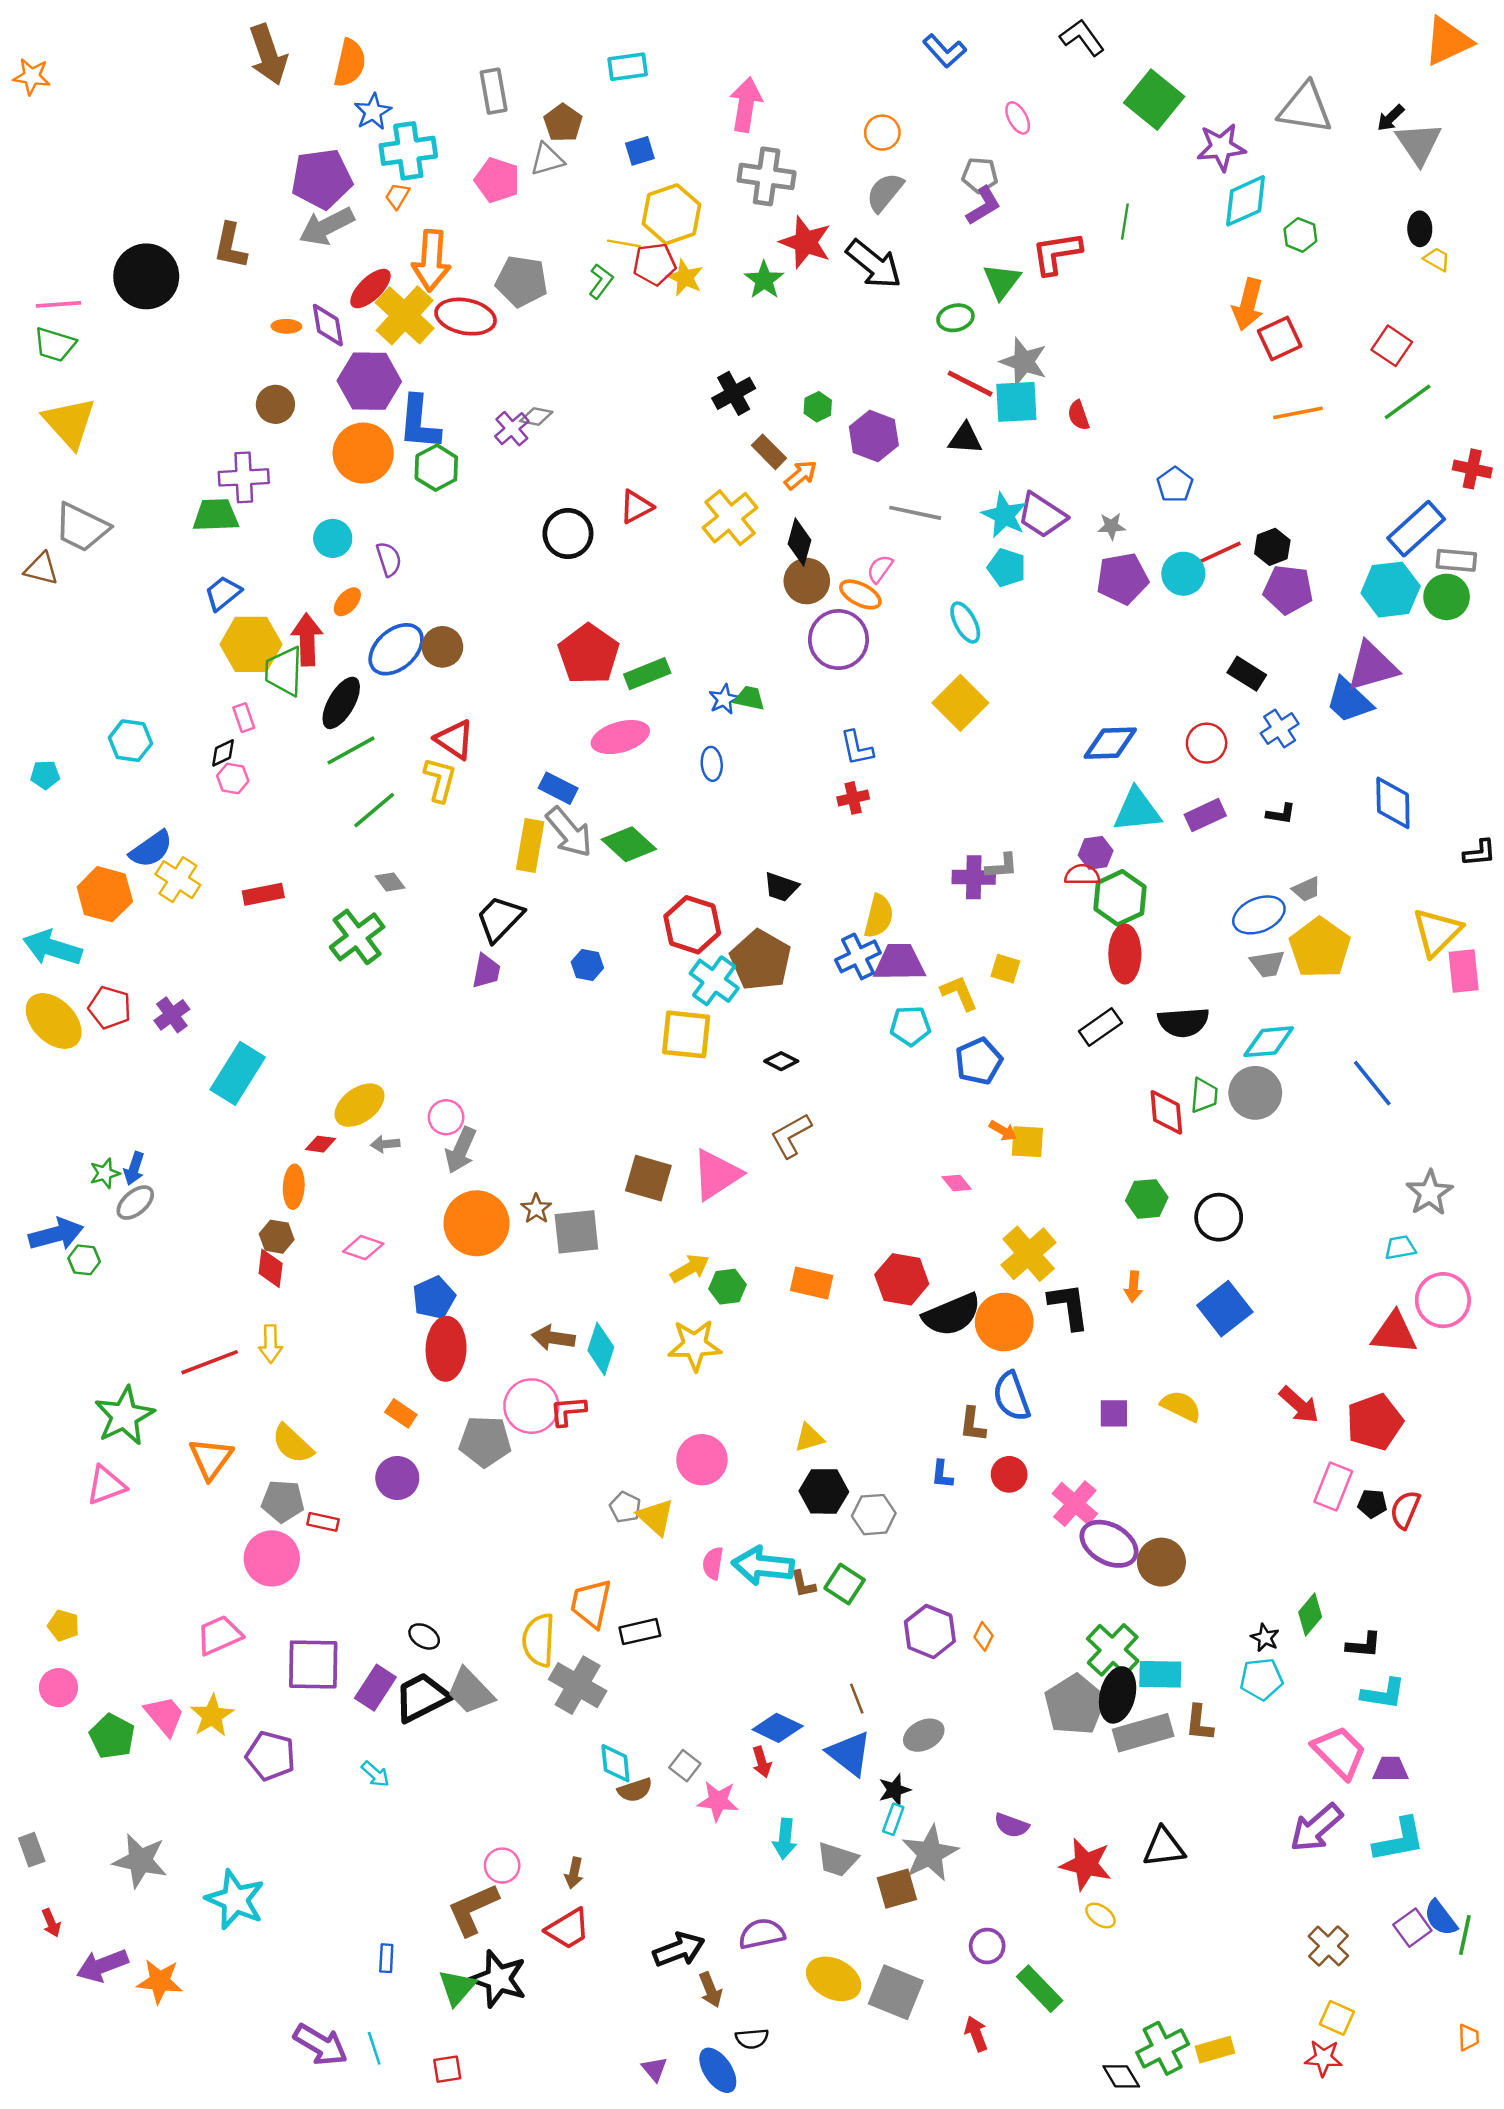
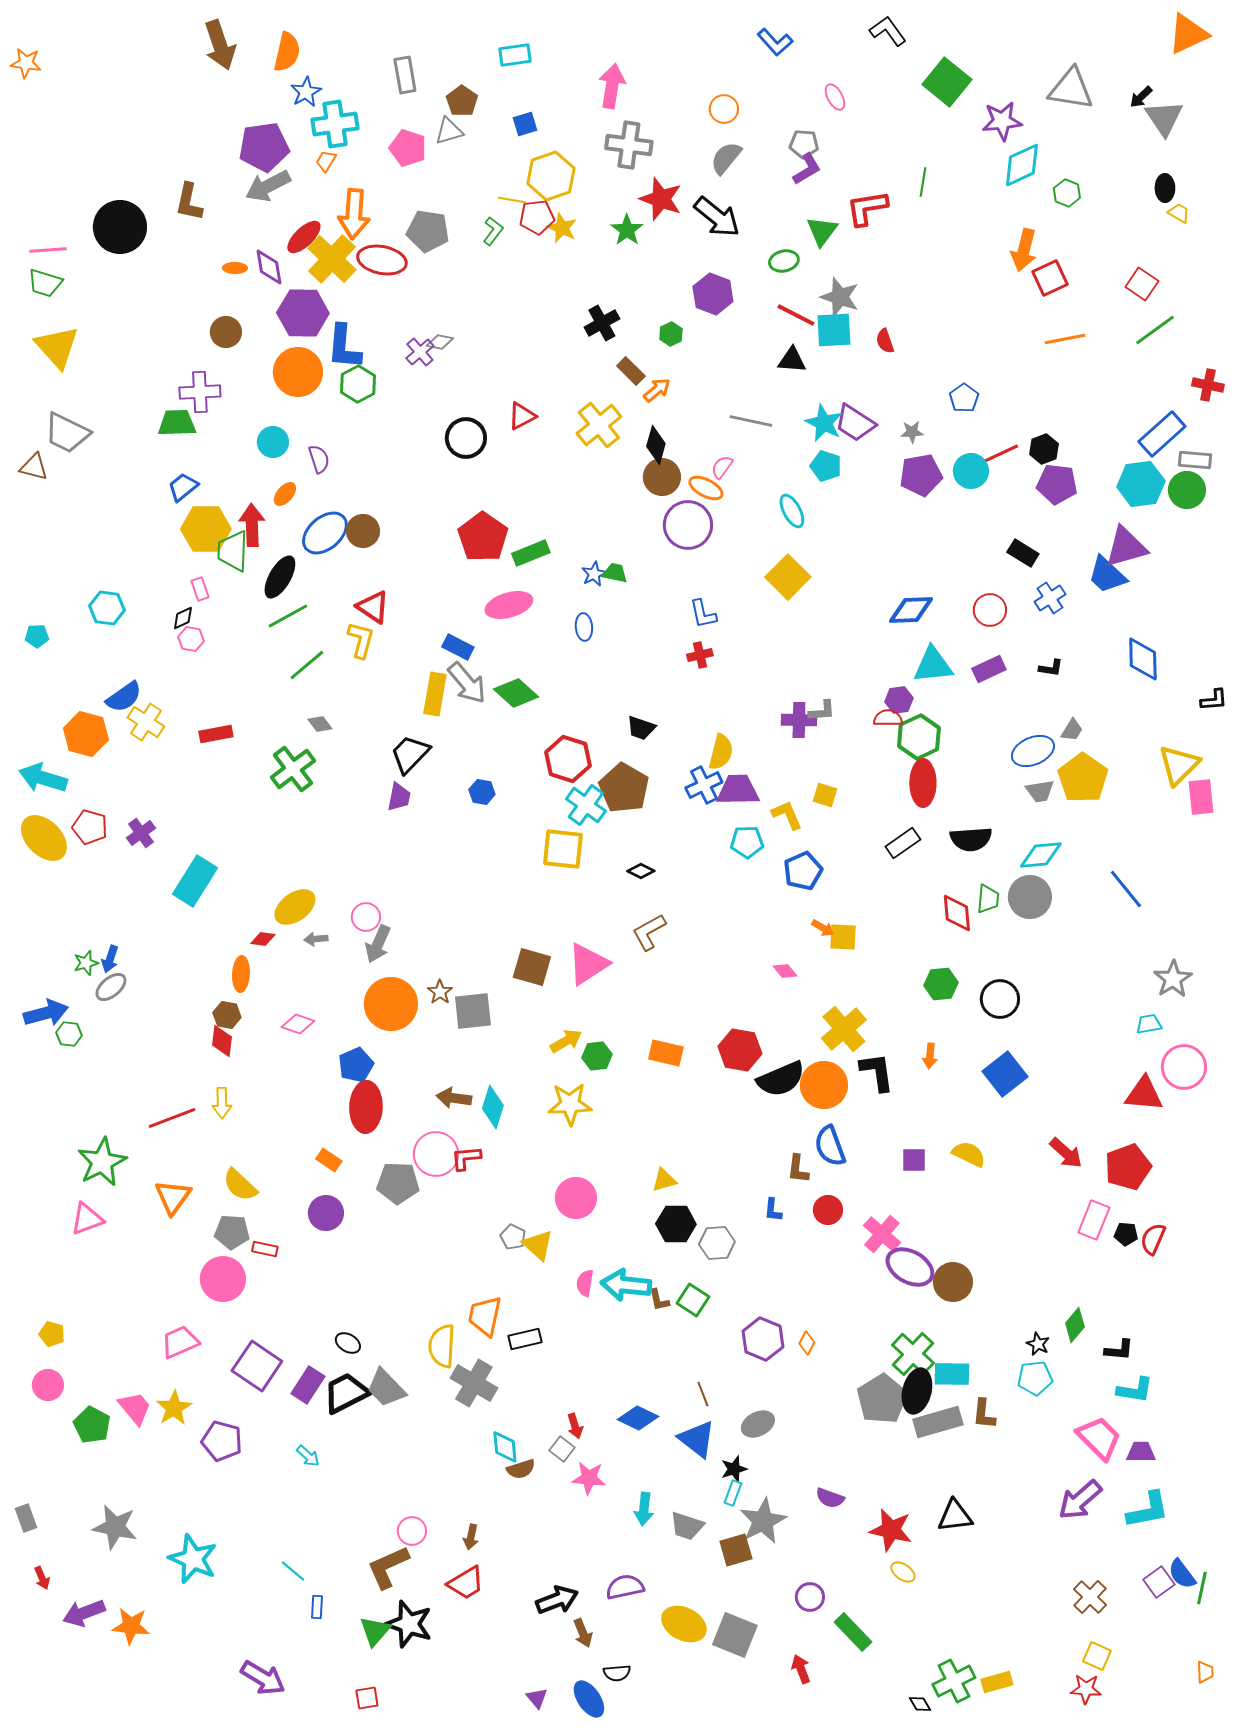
purple hexagon: (874, 436) -> (713, 294), moved
gray trapezoid: (1306, 889) -> (1072, 730), turned -35
purple square: (313, 1664) -> (257, 1366), turned 33
red arrow: (762, 1762) -> (575, 1426), moved
cyan line: (374, 2048) -> (293, 1571), moved, turned -32
black diamond: (1121, 2076) -> (920, 1704), size x0.7

